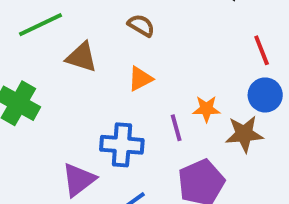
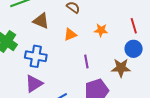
orange star: (206, 109) -> (101, 30), moved
blue cross: (122, 145) -> (36, 56), moved

